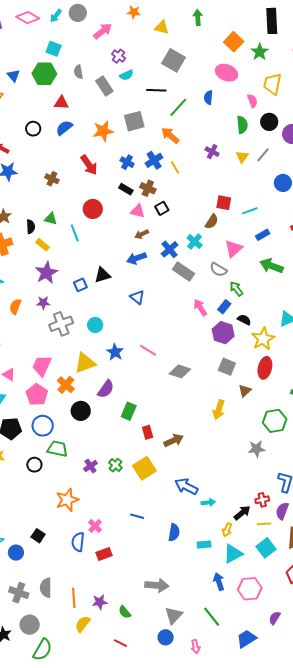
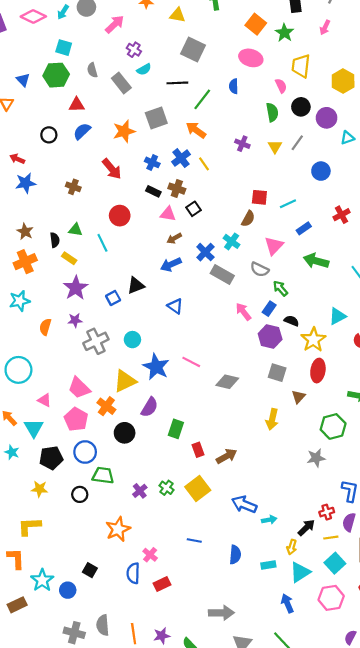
blue star: (115, 352) -> (156, 367), size x1.4
pink trapezoid: (42, 366) -> (79, 388), turned -65
pink hexagon: (250, 589) -> (331, 598), moved

